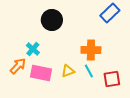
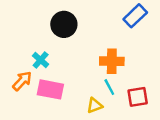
yellow triangle: (68, 71) -> (95, 105), moved

